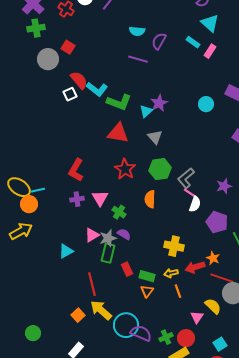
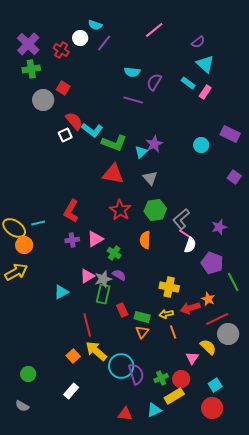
cyan line: (38, 190) -> (38, 223), moved
pink triangle: (100, 198) -> (95, 239), turned 30
red line: (222, 278) -> (217, 319), turned -45
purple semicircle: (141, 333) -> (136, 374), turned 50

